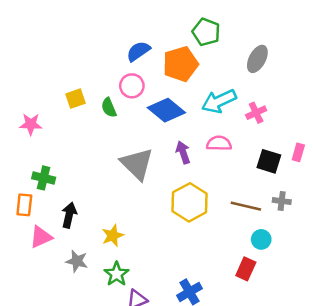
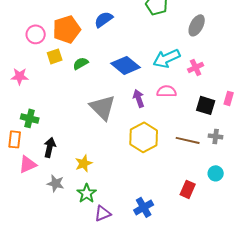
orange pentagon: (181, 64) -> (67, 29), moved
pink circle: (132, 86) -> (36, 34), moved
green semicircle: (109, 108) -> (81, 63), turned 84
cyan circle: (261, 239) -> (216, 173), moved

